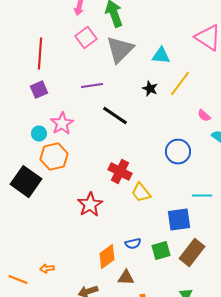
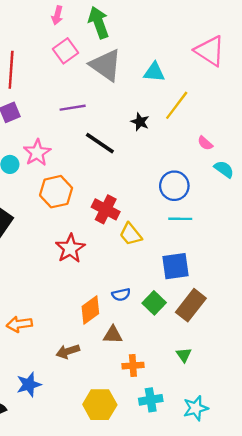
gray triangle: (120, 50) -> (106, 65), turned -40
black star: (150, 89) -> (140, 122), moved
orange hexagon: (54, 157) -> (56, 192), moved
cyan line: (202, 196) -> (180, 219), moved
green square: (161, 251) -> (154, 303), turned -30
orange arrow: (47, 269) -> (19, 324), size x1.5

